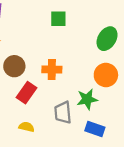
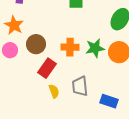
green star: (87, 99) -> (95, 48), moved
yellow semicircle: (26, 127) -> (54, 91), moved, turned 56

